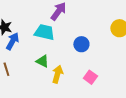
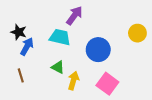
blue circle: (81, 44) -> (98, 50), size x1.5
pink square: (90, 77) -> (107, 84), size x1.5

